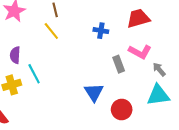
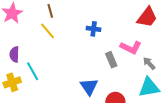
red trapezoid: (138, 18) -> (147, 17), moved, turned 145

